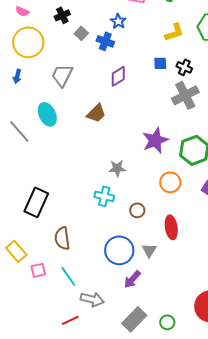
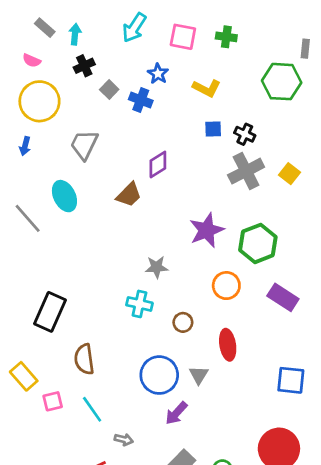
yellow L-shape: (174, 32) -> (207, 88), moved, turned 45
purple diamond: (118, 76) -> (158, 164), moved
gray arrow: (92, 299) -> (124, 440), size x0.6

